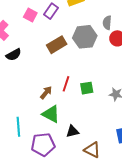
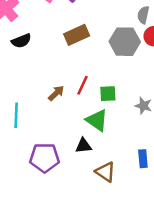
gray hexagon: (85, 37) -> (125, 42), moved
green triangle: (51, 114) -> (97, 120), moved
cyan line: (18, 127) -> (16, 115), moved

